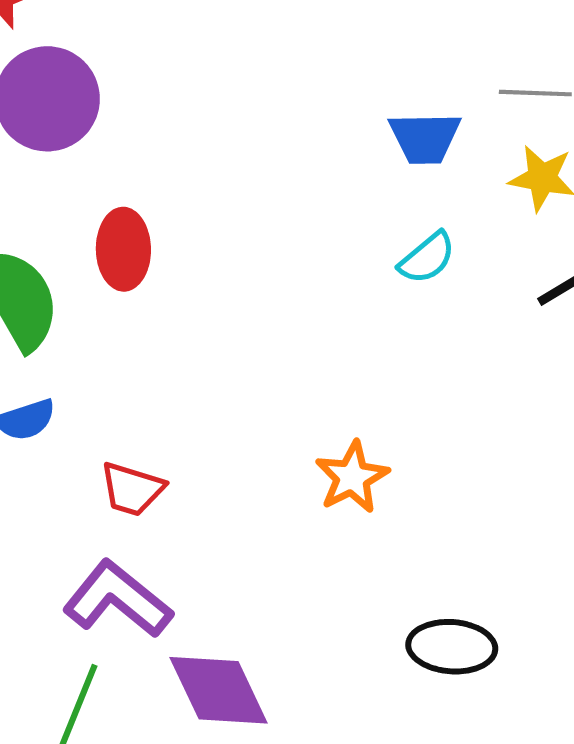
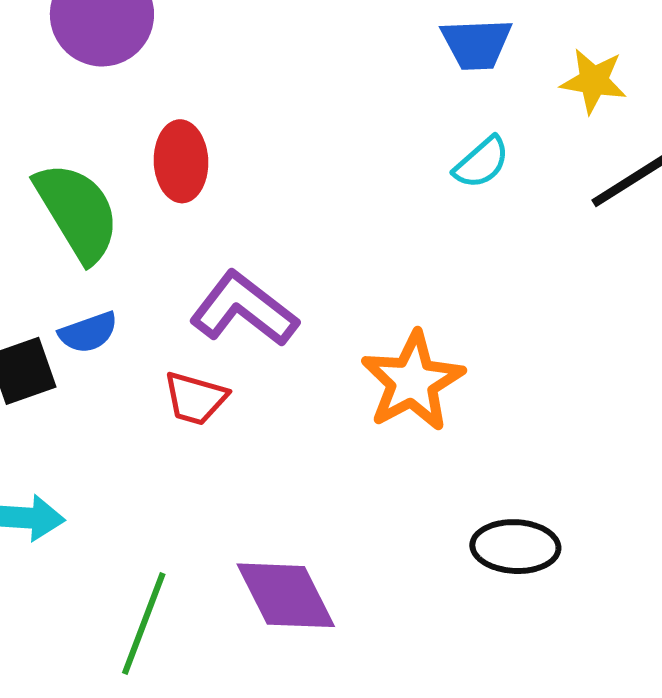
orange star: (352, 477) -> (413, 381), size x1.4
purple L-shape: (117, 599) -> (244, 309), moved

